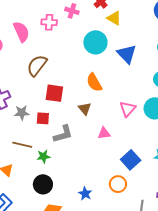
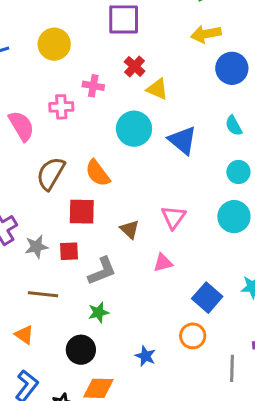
orange semicircle: (94, 82) -> (98, 173), moved
pink triangle: (128, 109) -> (173, 217), moved
green star: (43, 156) -> (99, 312), moved

